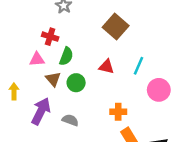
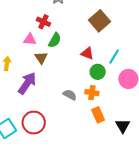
green circle: (76, 83) -> (98, 72), moved
gray semicircle: (70, 120) -> (70, 95), moved

